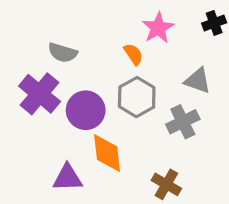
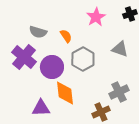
orange semicircle: (133, 54) -> (66, 36), moved
gray cross: (183, 122) -> (119, 92), moved
brown cross: (166, 184) -> (101, 112), turned 36

